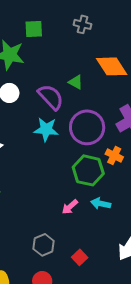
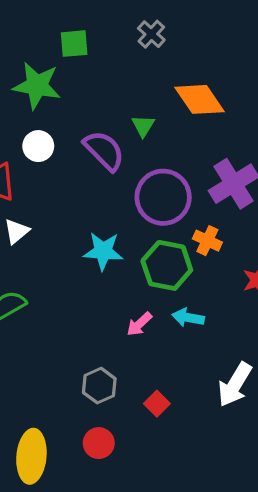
gray cross: (83, 24) -> (151, 34), turned 30
green triangle: (76, 82) -> (143, 126), turned 35
cyan star: (46, 129) -> (103, 251), moved

